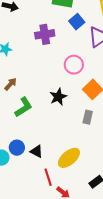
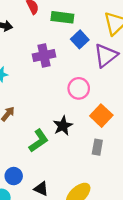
green L-shape: (23, 107) -> (39, 141), moved
blue circle: (17, 148) -> (14, 176), moved

